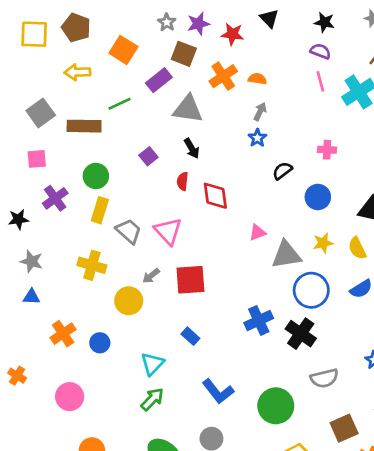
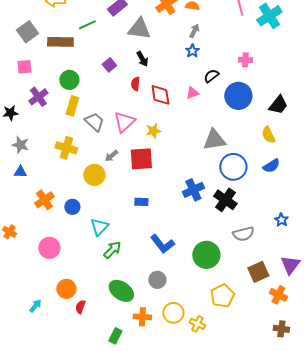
blue circle: (318, 197) -> (238, 96), size x1.4
pink triangle: (168, 231) -> (124, 122), turned 30
pink triangle: (257, 232) -> (192, 93), moved
yellow star: (323, 243) -> (153, 131), moved
blue rectangle: (190, 336) -> (141, 202), turned -40
cyan triangle: (152, 364) -> (99, 227), moved

